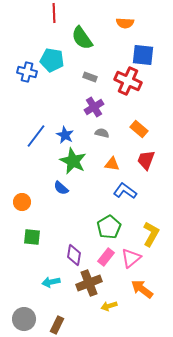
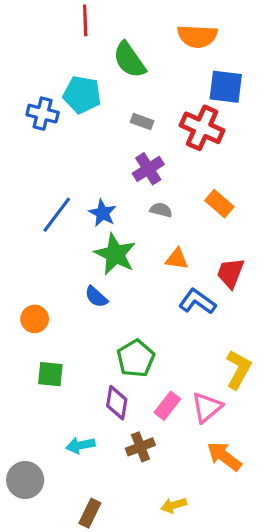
orange semicircle: (125, 23) -> (197, 36), size x1.4
red trapezoid: (146, 160) -> (230, 273), moved
green pentagon: (109, 227) -> (136, 358), moved
brown cross: (89, 283) -> (140, 447), size x0.7
yellow arrow: (109, 306) -> (174, 505), moved
gray circle: (24, 319) -> (25, 480), moved

